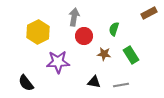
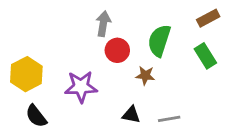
green semicircle: (114, 29) -> (159, 41), size x1.6
yellow hexagon: (38, 32) -> (26, 74), moved
green rectangle: (131, 55) -> (205, 56), moved

